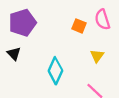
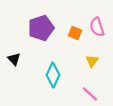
purple pentagon: (22, 23) -> (41, 28), moved

